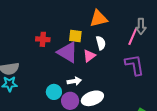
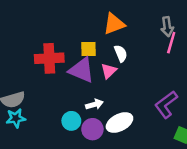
pink line: (133, 36) -> (171, 43), moved
red cross: (43, 39) -> (49, 58), size x1.6
purple L-shape: (135, 65) -> (166, 104), moved, turned -110

